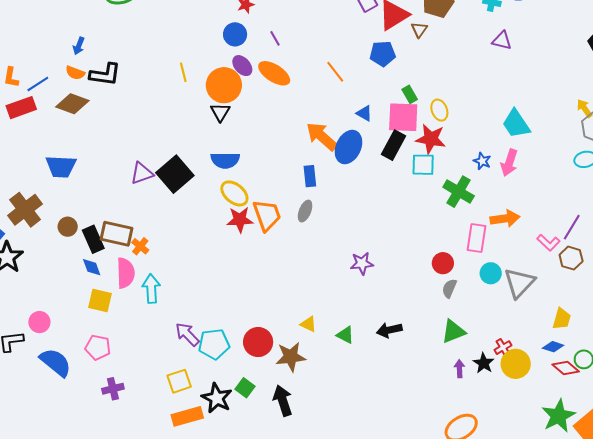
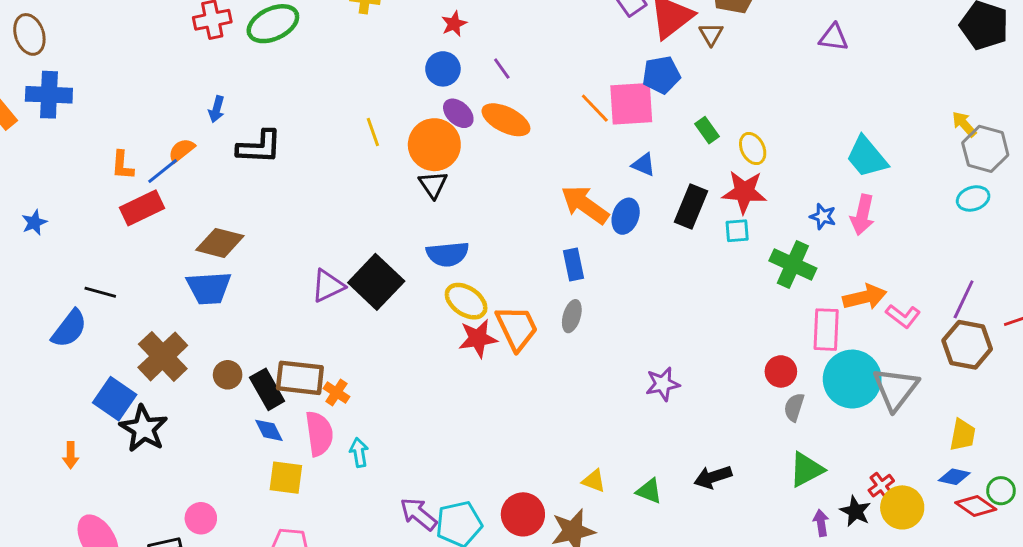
orange semicircle: (75, 73) -> (182, 150), moved, turned 126
brown diamond: (72, 104) -> (220, 243), moved
pink square: (403, 117) -> (631, 104), moved
blue ellipse: (349, 147) -> (626, 216), size x0.7
cyan square: (423, 165) -> (737, 231), size x0.7
pink L-shape: (548, 243) -> (903, 316), moved
brown hexagon: (571, 258) -> (967, 345), size x1.4
cyan circle: (491, 273) -> (852, 379), size x1.8
cyan arrow: (151, 289) -> (359, 453), size x0.7

